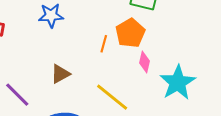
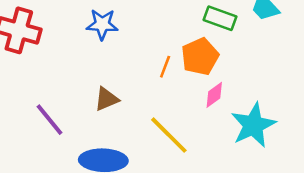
pink diamond: (145, 62) -> (214, 95), turned 35

